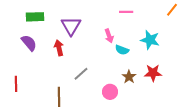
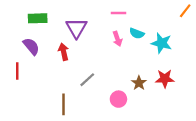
pink line: (126, 12) -> (118, 13), moved
cyan semicircle: (122, 50) -> (137, 33), moved
red line: (16, 84) -> (17, 71), moved

